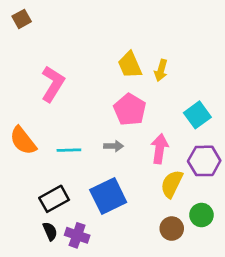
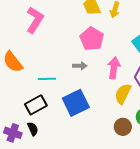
cyan line: (69, 150) -> (47, 79), moved
purple cross: (77, 235) -> (13, 133), moved

